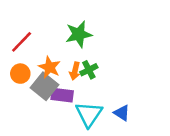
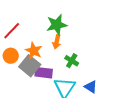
green cross: (89, 70) -> (72, 61), moved, turned -32
orange arrow: (75, 71) -> (57, 42), moved

